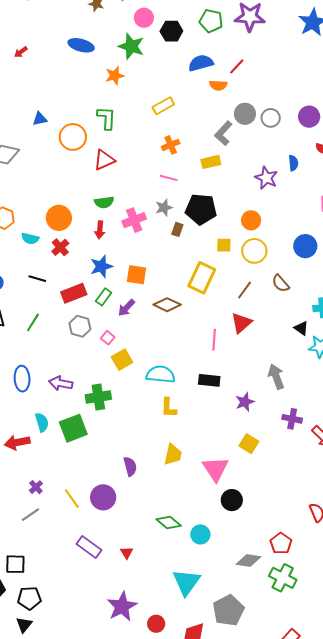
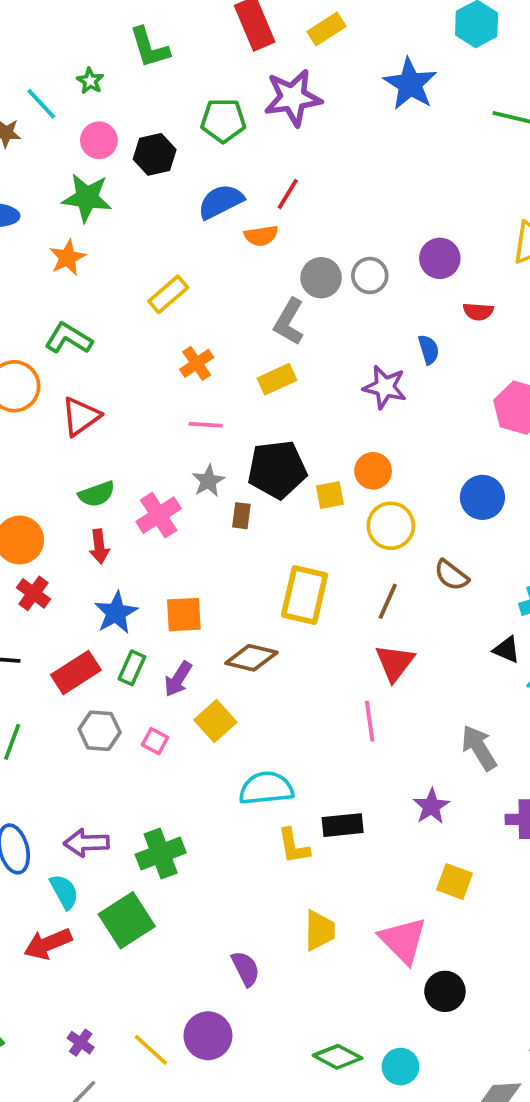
green L-shape: (106, 118) -> (69, 338), turned -50
yellow square: (224, 245) -> (330, 495), moved
pink line: (214, 340) -> (370, 721), moved
yellow square: (122, 360) -> (215, 721), moved
black rectangle: (209, 380) -> (343, 825), moved
cyan semicircle: (42, 422) -> (64, 892), moved
red arrow: (17, 442) -> (48, 944), moved

